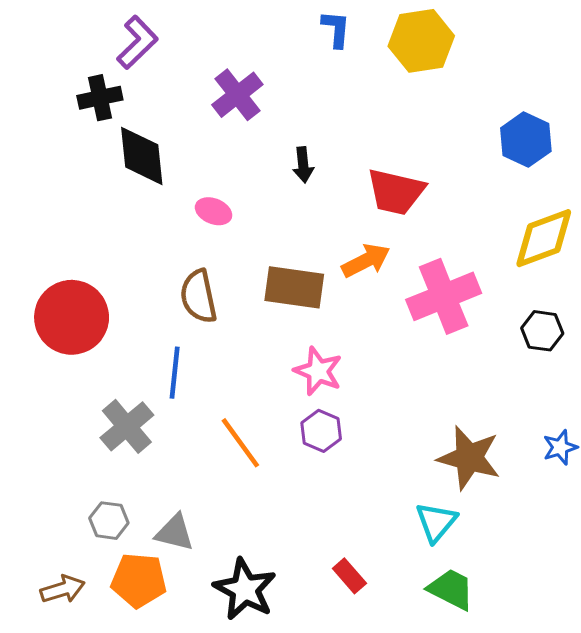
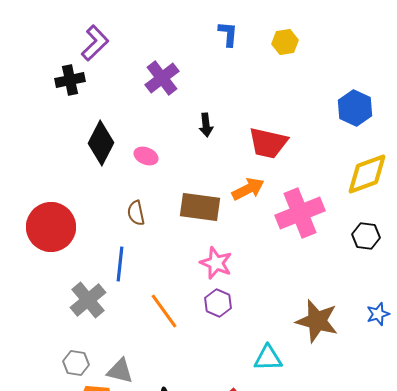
yellow hexagon: (421, 41) -> (285, 42), size x0.6
black diamond: (142, 156) -> (101, 143), moved, turned 33
brown semicircle: (199, 296) -> (136, 213), size x0.7
cyan triangle: (436, 522) -> (268, 358), moved, turned 48

